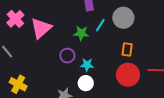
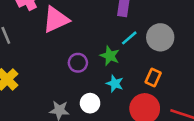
green star: (81, 33) -> (110, 56), moved
cyan star: (87, 65) -> (115, 84), moved

